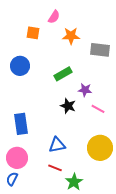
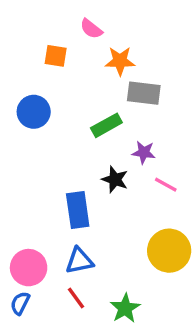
pink semicircle: (54, 17) -> (91, 29), turned 96
gray rectangle: (100, 50) -> (144, 93), moved
blue rectangle: (21, 124) -> (78, 210), moved
blue triangle: (57, 145) -> (79, 261), moved
red line: (55, 168) -> (76, 298), moved, turned 32

